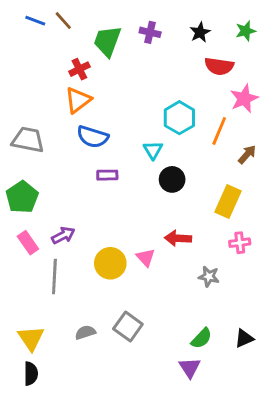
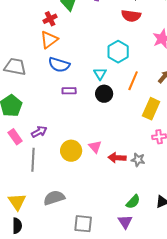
red semicircle: (219, 66) -> (131, 16), moved
orange line: (219, 131) -> (133, 81), moved
black circle: (172, 179) -> (104, 94), moved
red arrow: (178, 238) -> (117, 158), moved
gray square: (128, 327) -> (83, 224), moved, turned -30
gray semicircle: (85, 332) -> (54, 198), size x1.5

